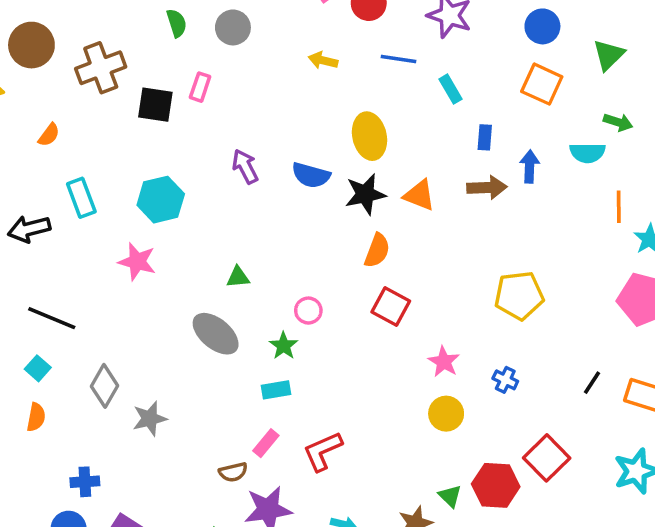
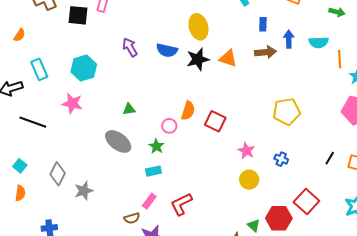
cyan semicircle: (587, 153) -> (319, 42), moved
orange semicircle: (377, 250) -> (188, 111), moved
black line: (52, 318) -> (33, 122), moved

